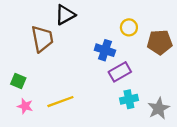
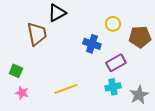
purple rectangle: (120, 72) -> (116, 63), moved
yellow line: (60, 102) -> (66, 89), moved

